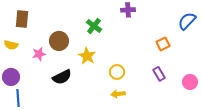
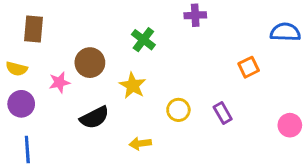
blue semicircle: (187, 21) -> (285, 32), turned 48
purple rectangle: (159, 74) -> (223, 113), moved
purple circle: (11, 77) -> (21, 104), moved
yellow arrow: (118, 94) -> (140, 143), moved

